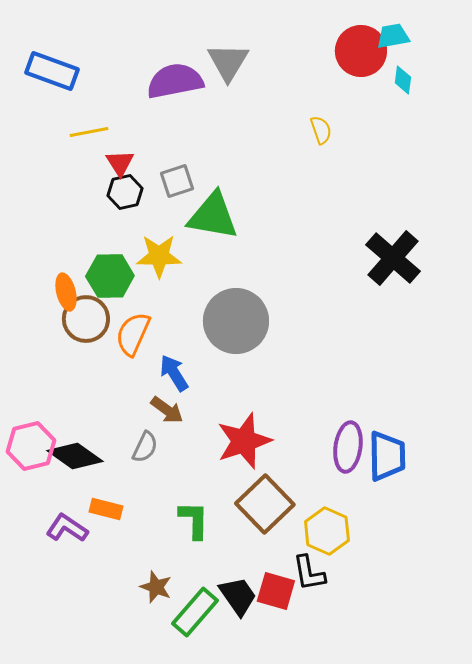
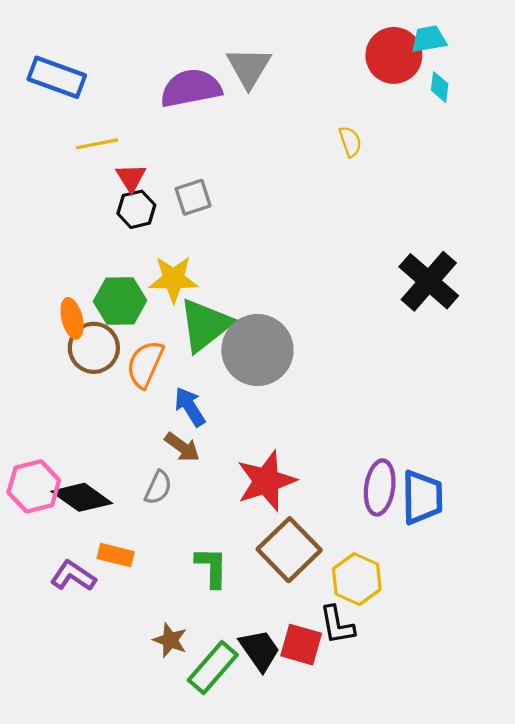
green triangle: (213, 216) -> (205, 325), moved, turned -48

